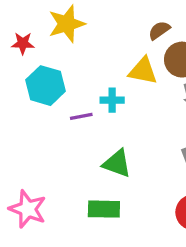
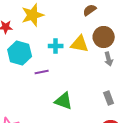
brown semicircle: (159, 30) -> (90, 10), moved
cyan cross: (112, 100) -> (56, 46), moved

